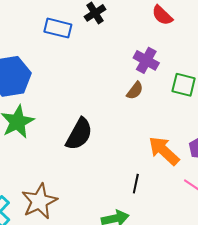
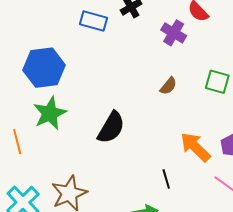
purple cross: (146, 60) -> (174, 33), moved
black line: (136, 184) -> (166, 179), turned -30

